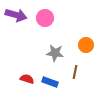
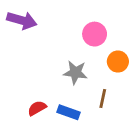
pink circle: (45, 18) -> (95, 34), moved
red semicircle: (27, 79) -> (37, 108), turned -48

